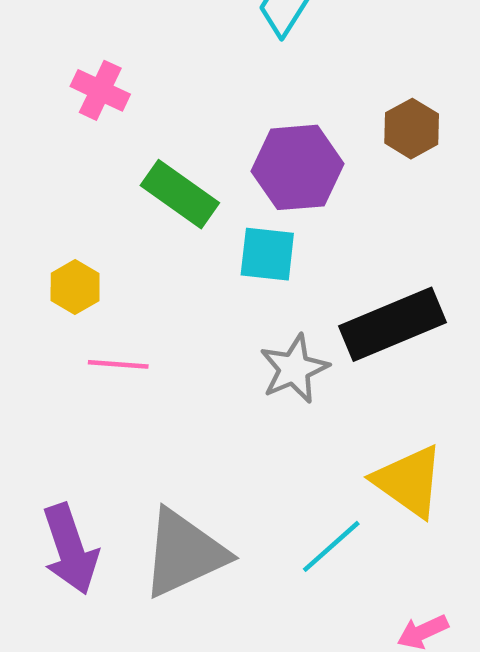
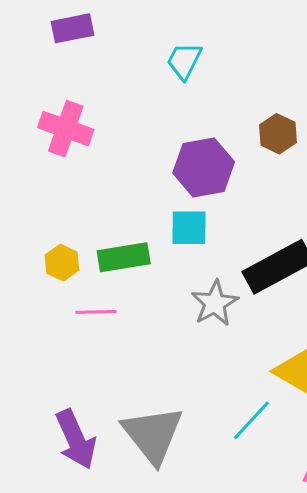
pink cross: (100, 90) -> (66, 129), size x1.4
green rectangle: (180, 194) -> (124, 257), moved, turned -39
gray triangle: (184, 553) -> (153, 435), turned -38

